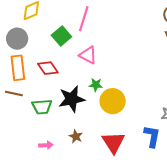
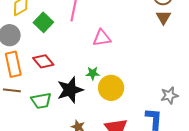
green square: (61, 36) -> (43, 22), moved
pink triangle: (88, 55) -> (102, 38), moved, turned -30

